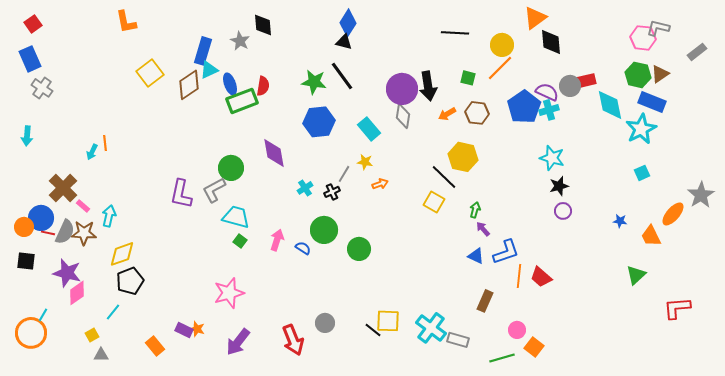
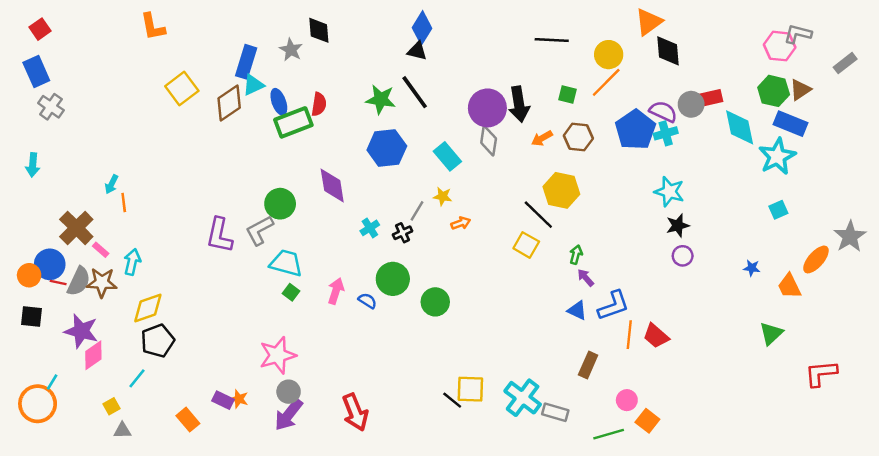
orange line: (105, 143) -> (124, 202), moved
gray circle: (325, 323) -> (289, 392), moved

